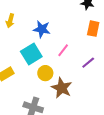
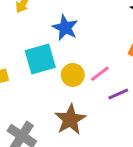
pink line: (63, 50) -> (100, 74), moved
yellow circle: (45, 73) -> (73, 75), moved

